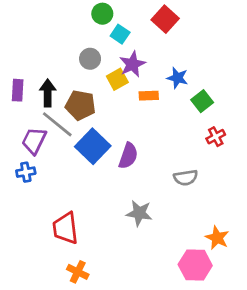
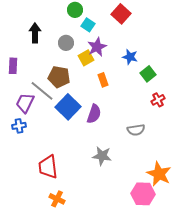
black arrow: (48, 93) -> (35, 33), moved
orange rectangle: (149, 96) -> (103, 80), moved, turned 72
orange star: (217, 238) -> (159, 174), size x1.4

